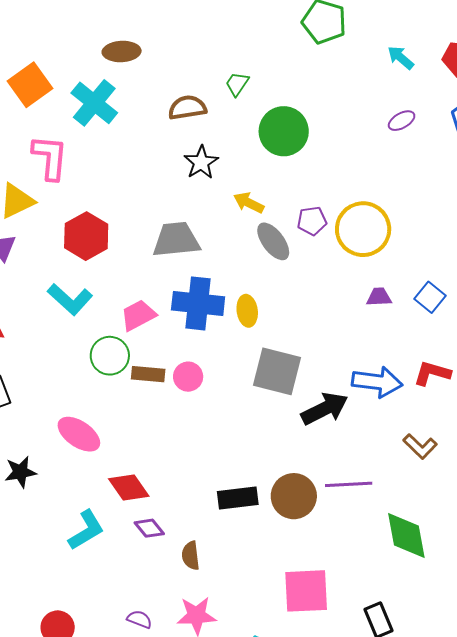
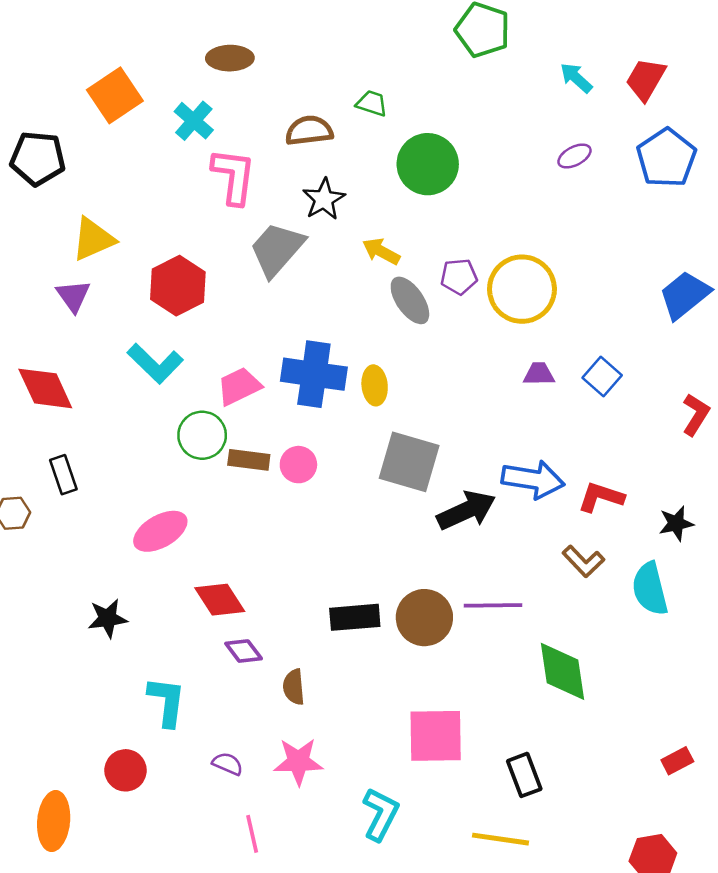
green trapezoid: (237, 84) -> (372, 103), turned 72
cyan cross: (94, 103) -> (194, 121), size x0.7
pink L-shape: (50, 158) -> (234, 176), moved
gray trapezoid: (176, 240) -> (277, 249), moved, turned -45
red L-shape: (432, 373) -> (601, 497), moved
pink ellipse: (79, 434) -> (160, 531), turned -66
black star: (20, 472) -> (108, 618), moved
cyan L-shape: (86, 530) -> (167, 702), moved, turned -54

